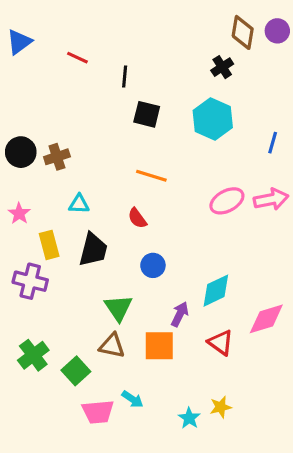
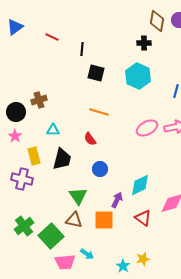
black cross: (222, 67) -> (144, 43), turned 32
black circle: (21, 152) -> (16, 112), moved
green square: (76, 371) -> (51, 236), size x1.4

